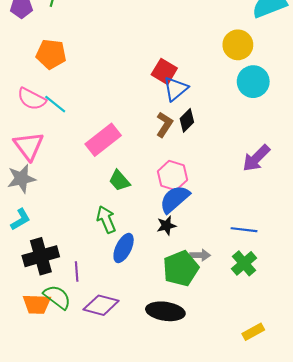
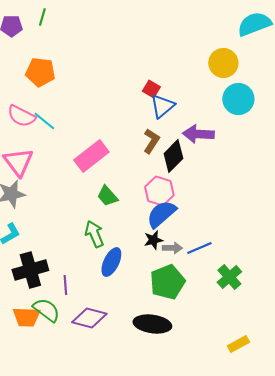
red square: (164, 71) -> (151, 89), size x0.7
black diamond: (187, 120) -> (173, 156), moved, size x1.4
purple arrow: (256, 158) -> (198, 134), moved, turned 48
blue line: (244, 230) -> (199, 248), moved, turned -30
gray arrow: (200, 255) -> (172, 248), moved

